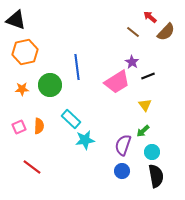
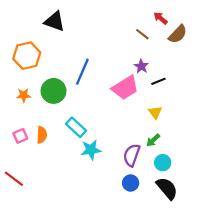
black triangle: (16, 20) -> (55, 21), moved
blue line: (77, 67) -> (82, 72), turned 30
red line: (32, 167) -> (14, 179), moved
black semicircle: (156, 176) -> (167, 188), turned -30

